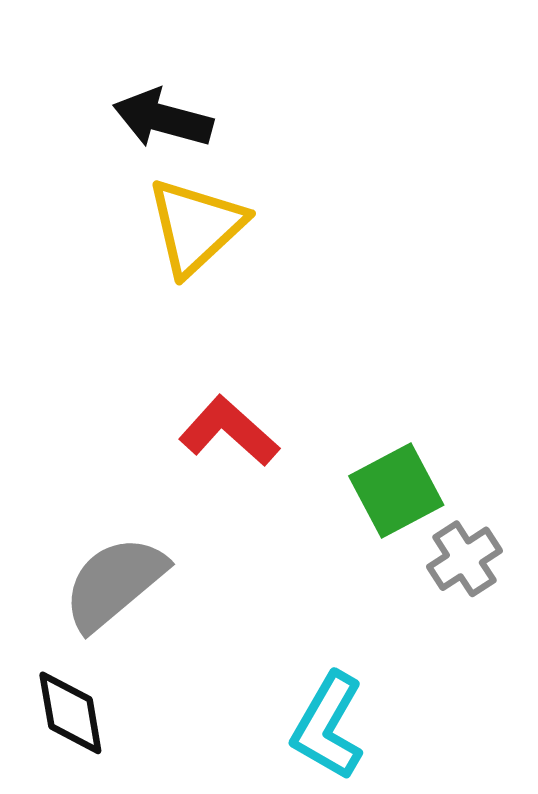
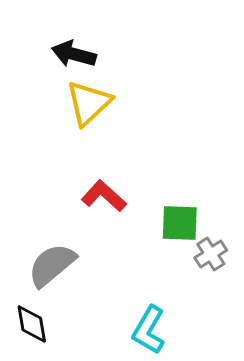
green square: (396, 491) -> (180, 223), turned 30

